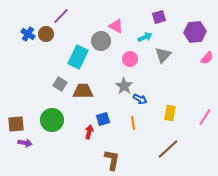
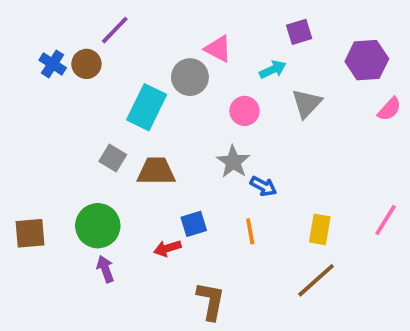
yellow rectangle: (170, 113) -> (320, 229), moved
red arrow: (89, 132) -> (167, 248), turned -120
purple arrow: (25, 143) -> (105, 269), moved, turned -120

